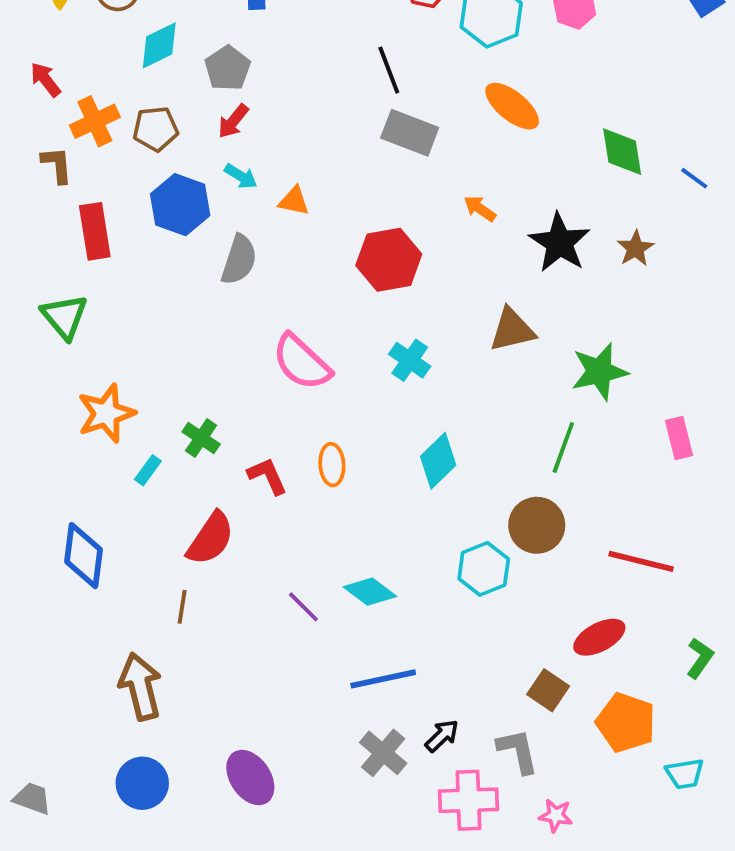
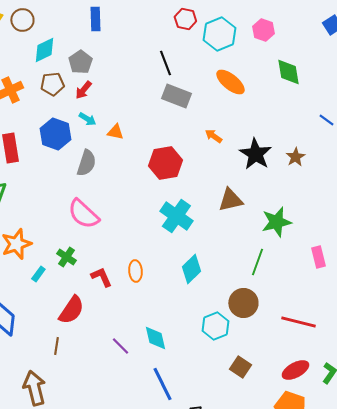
brown pentagon: (156, 129) -> (52, 84), moved
green diamond: (622, 152) -> (288, 72), moved
cyan cross: (410, 360) -> (176, 216), size x1.5
pink semicircle: (302, 362) -> (83, 214), moved
cyan diamond: (370, 592) -> (155, 338), turned 40
red ellipse: (599, 637) -> (295, 370), moved
blue line: (383, 679) -> (162, 384), turned 76
brown square: (548, 690) -> (240, 367), moved

